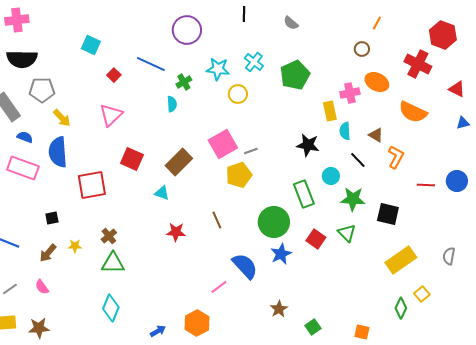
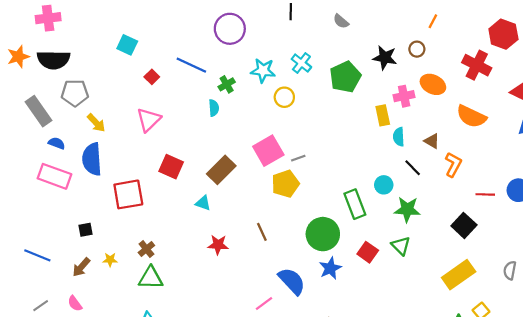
black star: (308, 145) -> (385, 58), moved
black square: (388, 214) -> (464, 225), moved, turned 30

